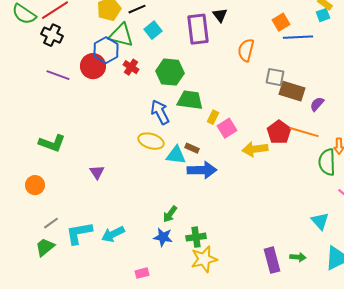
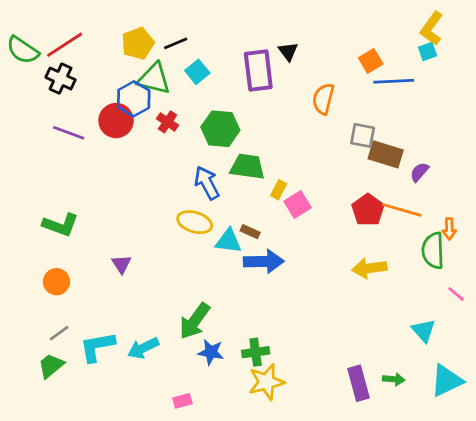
yellow arrow: (255, 149) -> (369, 268), moved
orange circle: (35, 185) -> (56, 282), moved
green arrow: (170, 214) -> (195, 321), moved, size x1.6

